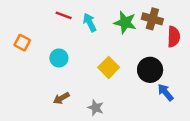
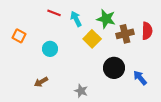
brown cross: (152, 19) -> (125, 34), moved, turned -30
yellow square: (109, 67) -> (92, 39), moved
black circle: (150, 70) -> (114, 68), moved
brown arrow: (61, 98) -> (41, 82), moved

